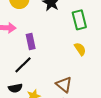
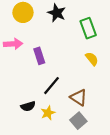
black line: (23, 65) -> (51, 86), moved

